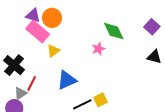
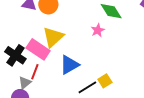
pink rectangle: (38, 32) -> (38, 49), moved
yellow triangle: (53, 51) -> (53, 37), size x1.6

